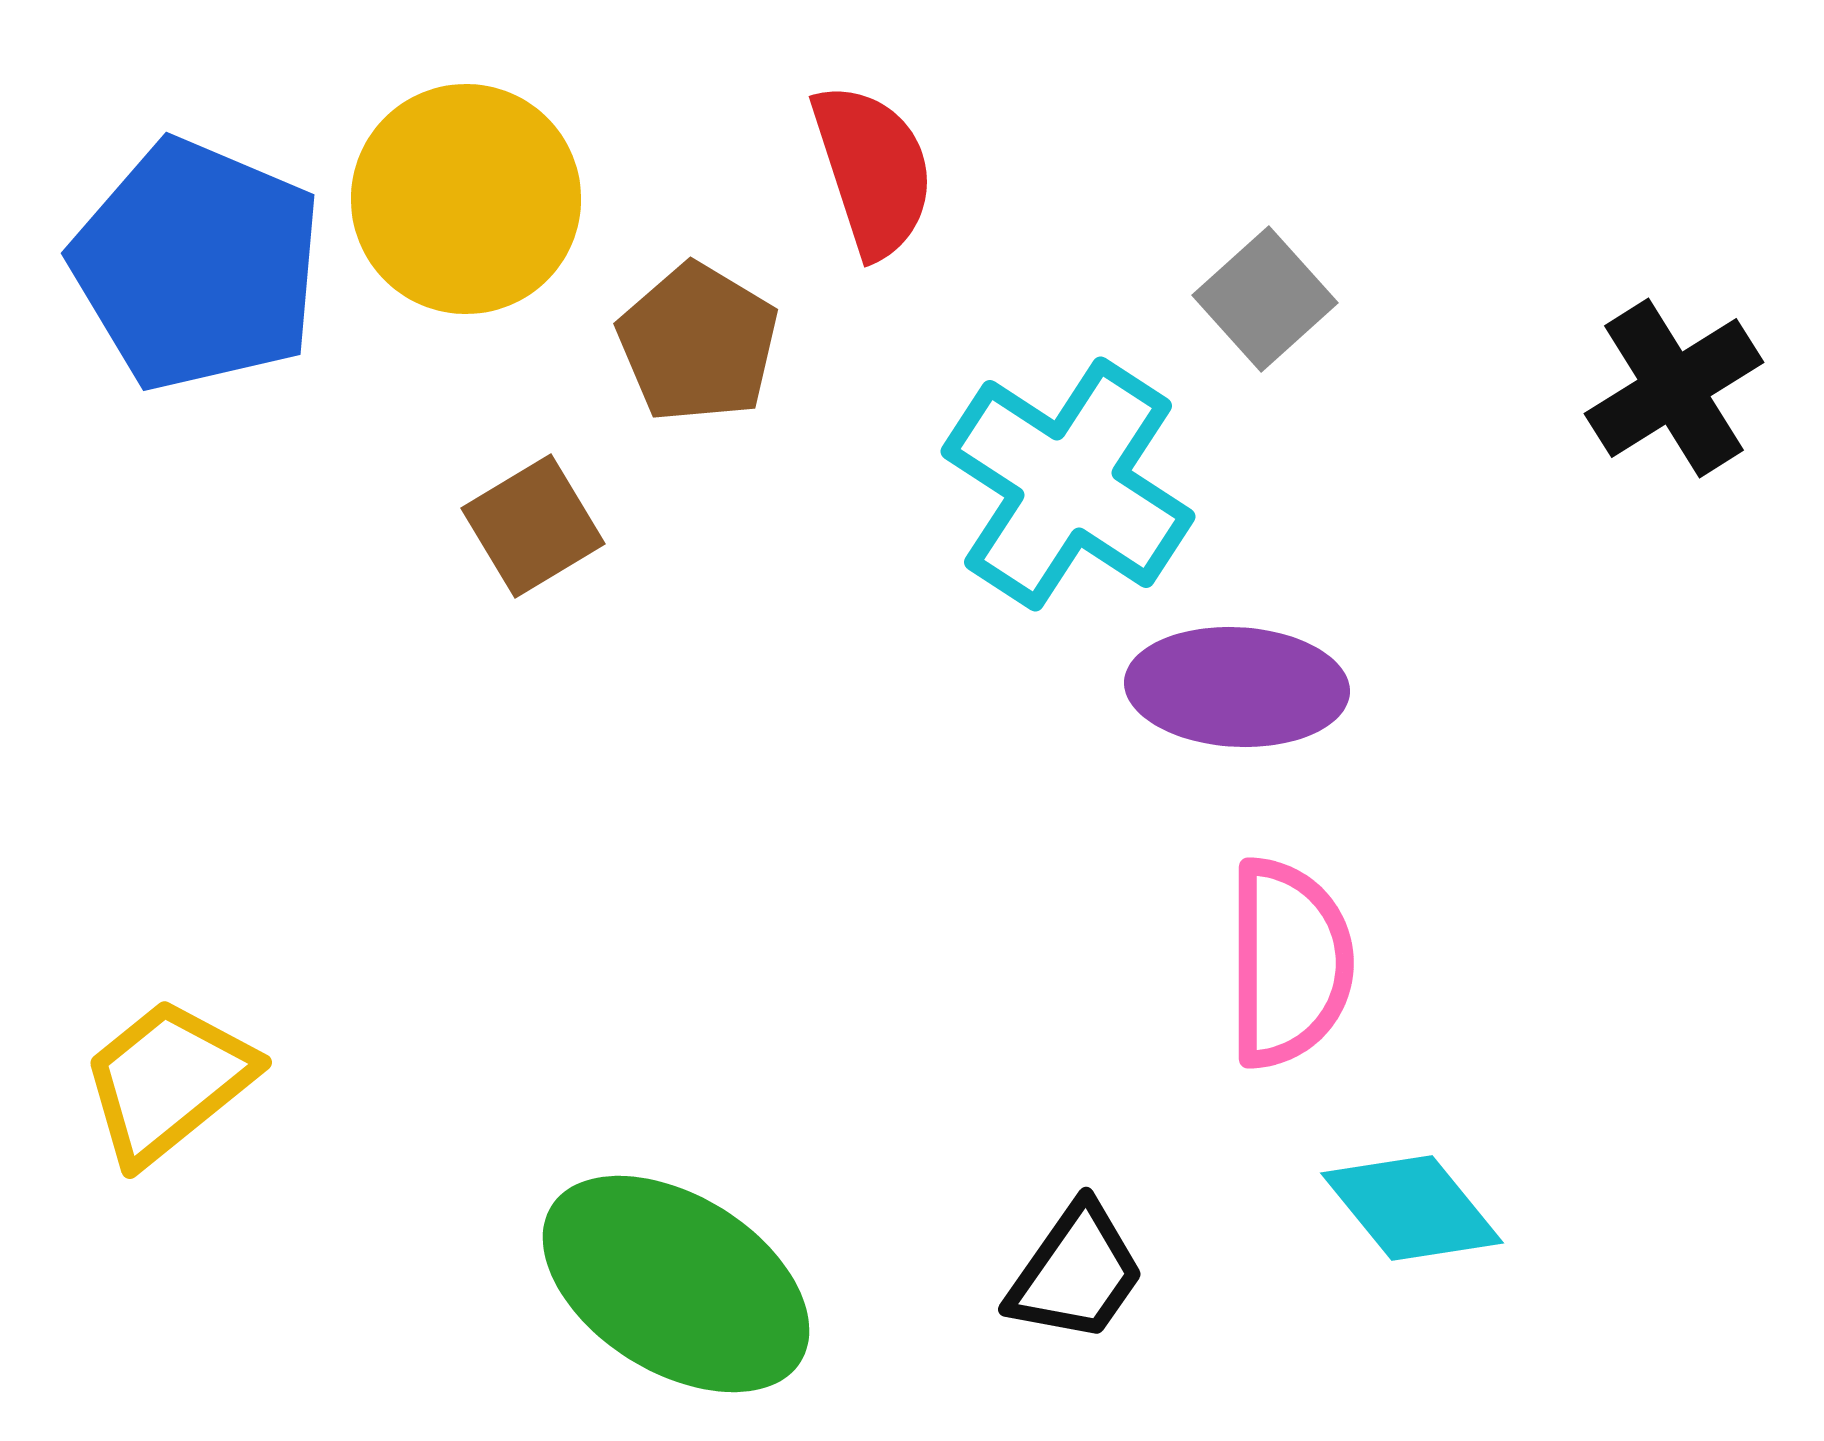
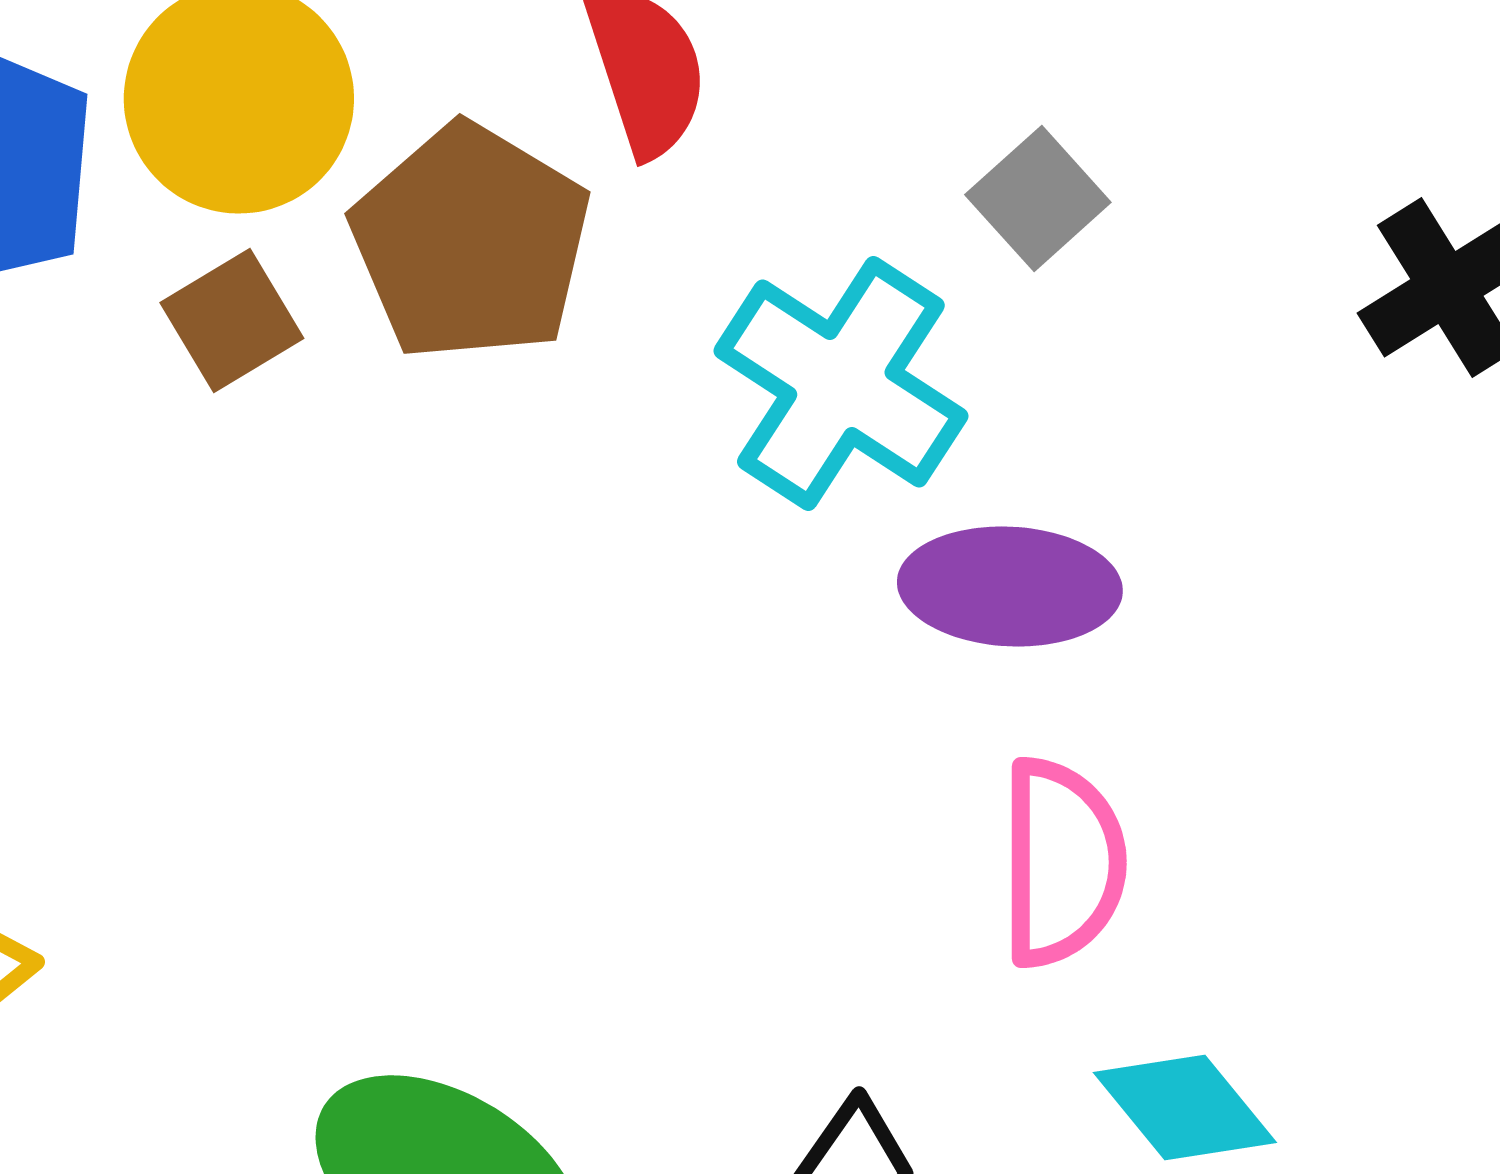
brown pentagon: (698, 343) -> (471, 242), size x1.5
brown square: (533, 526) -> (232, 320), moved

